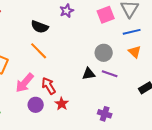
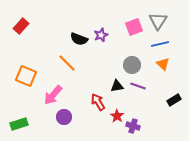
purple star: (67, 11) -> (101, 35), moved
black semicircle: (40, 27) -> (79, 39), moved
red arrow: (49, 86) -> (98, 102), moved
red star: (62, 104) -> (117, 116), moved

